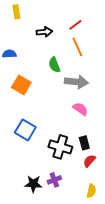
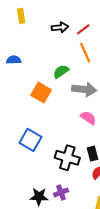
black arrow: (44, 32) -> (60, 27), moved
green semicircle: (54, 65) -> (61, 72), turned 77
orange square: (21, 85) -> (41, 93), moved

